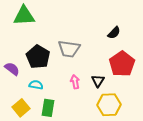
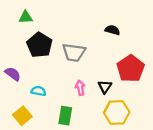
green triangle: (24, 16) -> (26, 17), size x0.6
black semicircle: (114, 33) -> (112, 30), moved, turned -120
black pentagon: (38, 57) -> (40, 45), moved
green rectangle: (48, 108) -> (65, 116), moved

